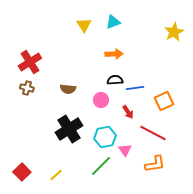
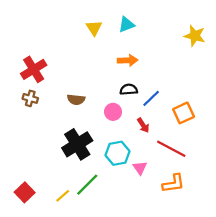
yellow star: (174, 32) -> (195, 36), turned -30
blue line: (135, 88) -> (151, 98), turned -36
green line: (101, 166) -> (87, 185), moved

